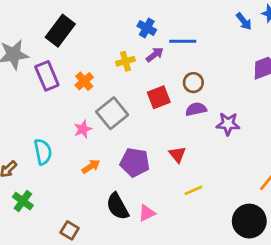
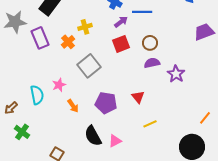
yellow cross: (125, 61) -> (85, 27), moved
red square: (159, 97) -> (121, 44), moved
purple star: (228, 124) -> (176, 74), turned 30
pink star: (83, 129) -> (59, 85), moved
orange arrow: (91, 166) -> (73, 106), turned 88

